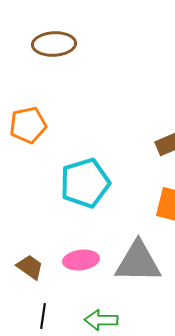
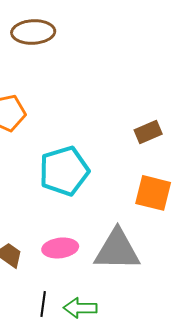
black line: (43, 316) -> (43, 304), moved

